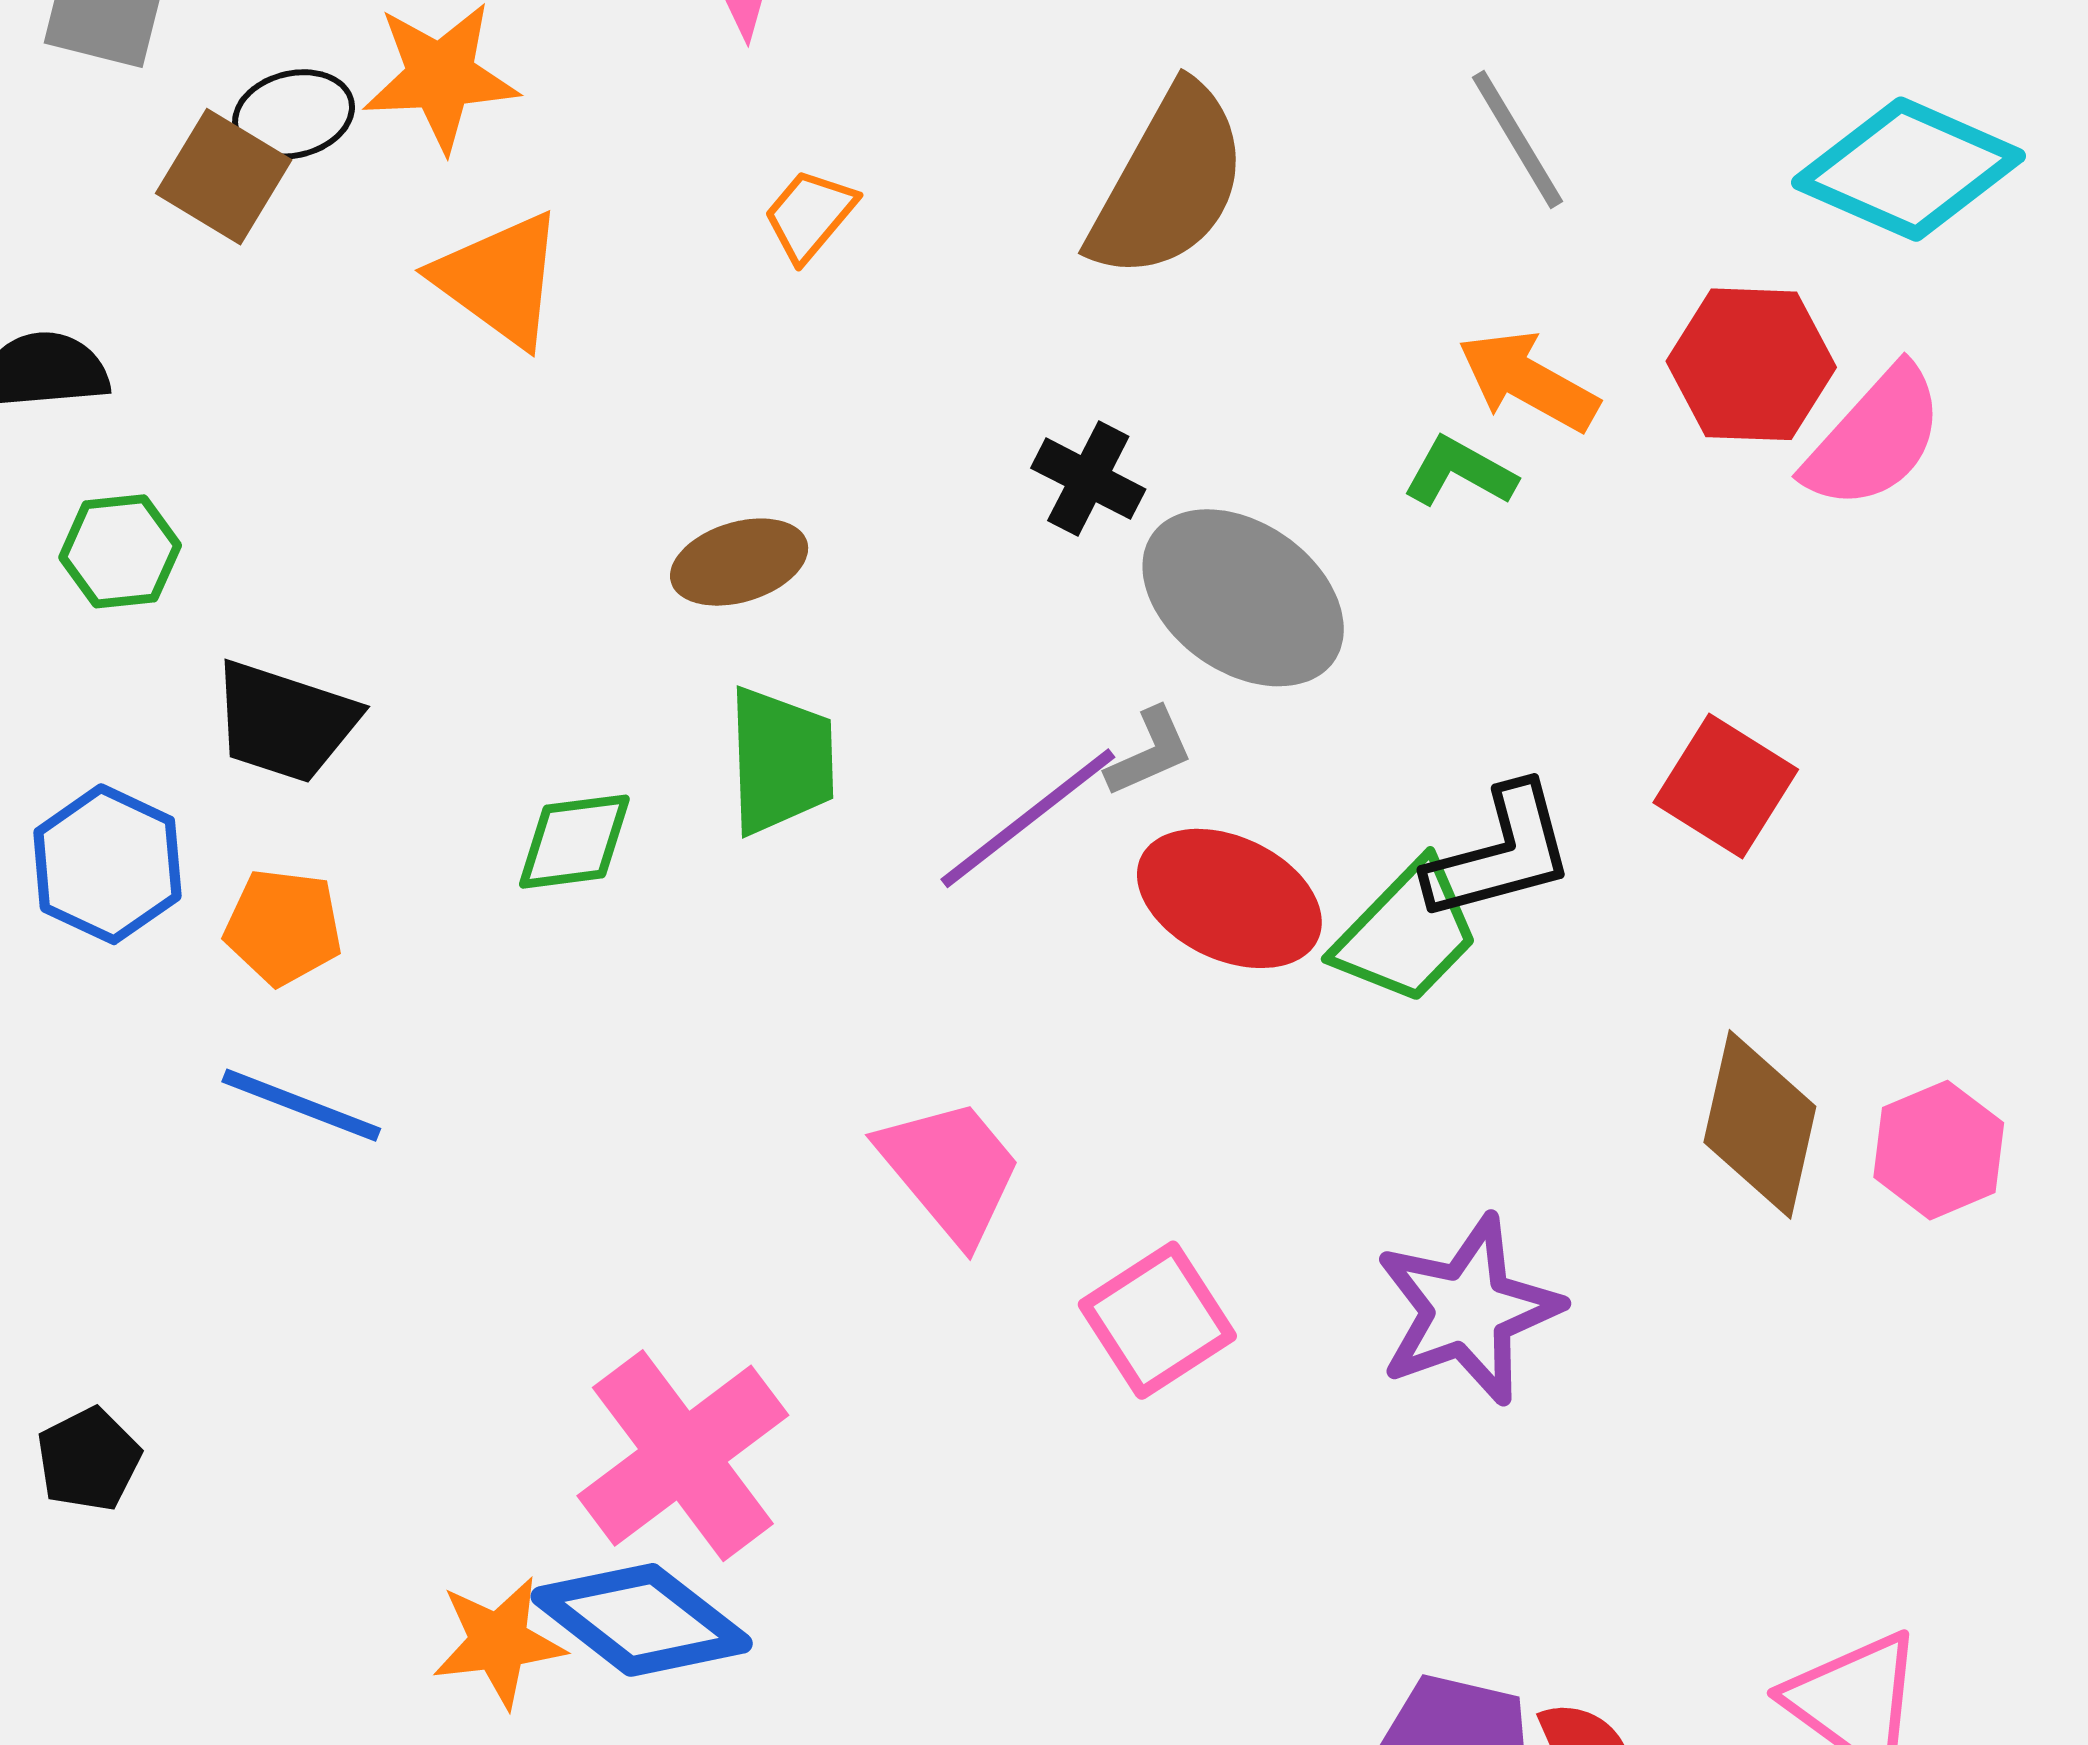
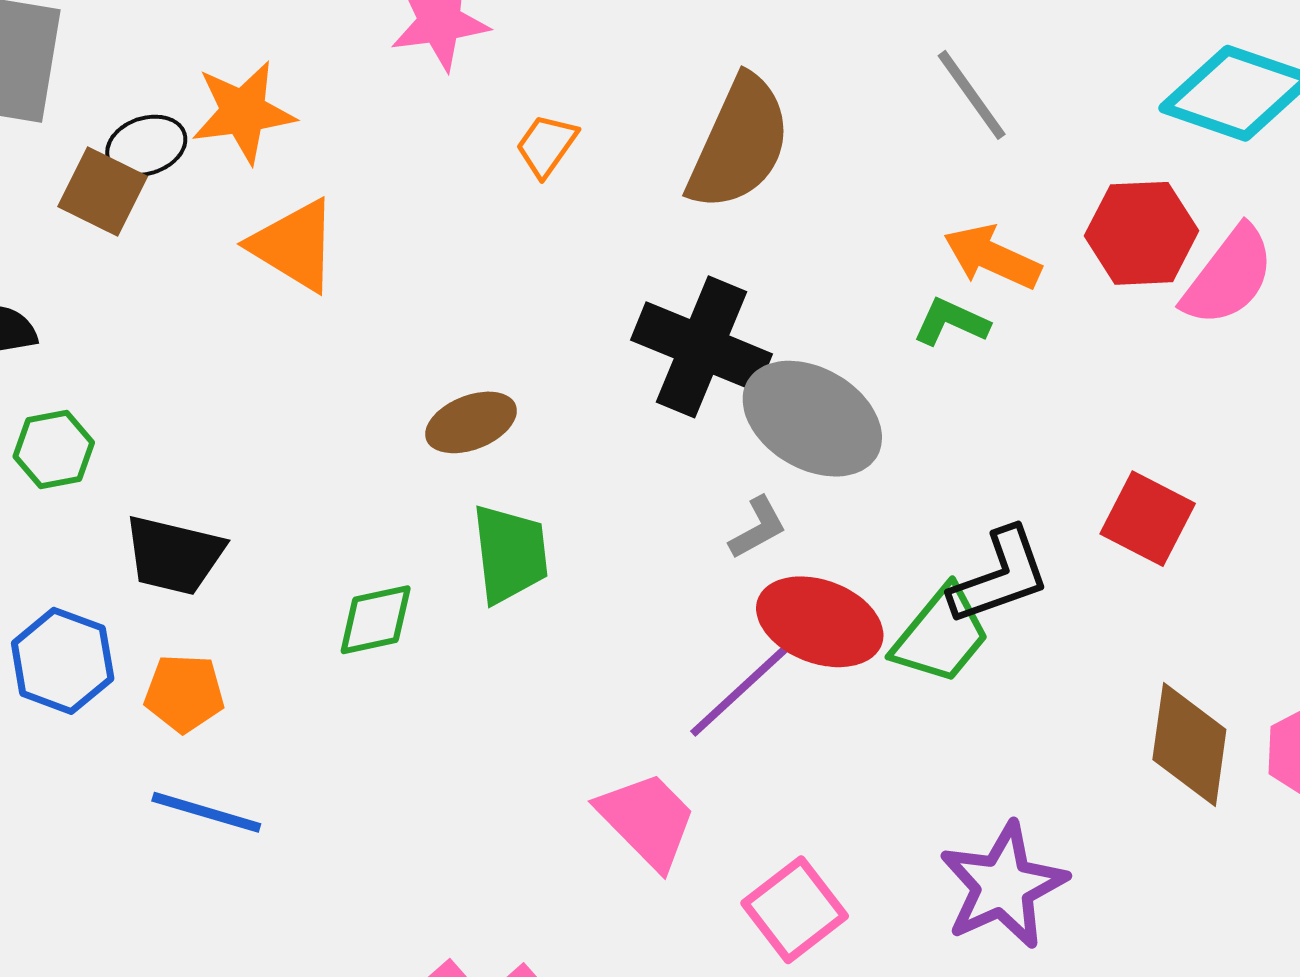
orange trapezoid: (810, 215) -> (546, 145), moved
black cross: (1088, 479) -> (701, 347), size x1.8
purple line: (1028, 818) -> (746, 685), moved

